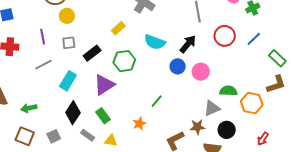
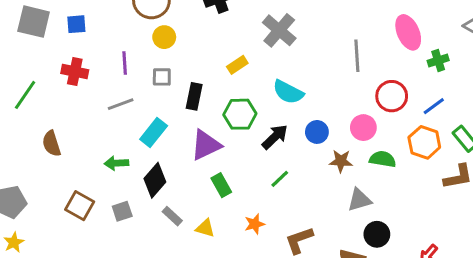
black arrow: (188, 44) -> (275, 137), moved
black rectangle: (92, 53) -> (194, 96), turned -48
pink circle: (201, 72) -> (363, 128), moved
green semicircle: (228, 91) -> (383, 159), moved
orange hexagon: (252, 103) -> (424, 142), moved
green arrow: (29, 108) -> (116, 163), moved
green rectangle: (103, 116) -> (221, 185), moved
orange star: (139, 124) -> (255, 224), moved
brown star: (197, 127) -> (341, 161), moved

